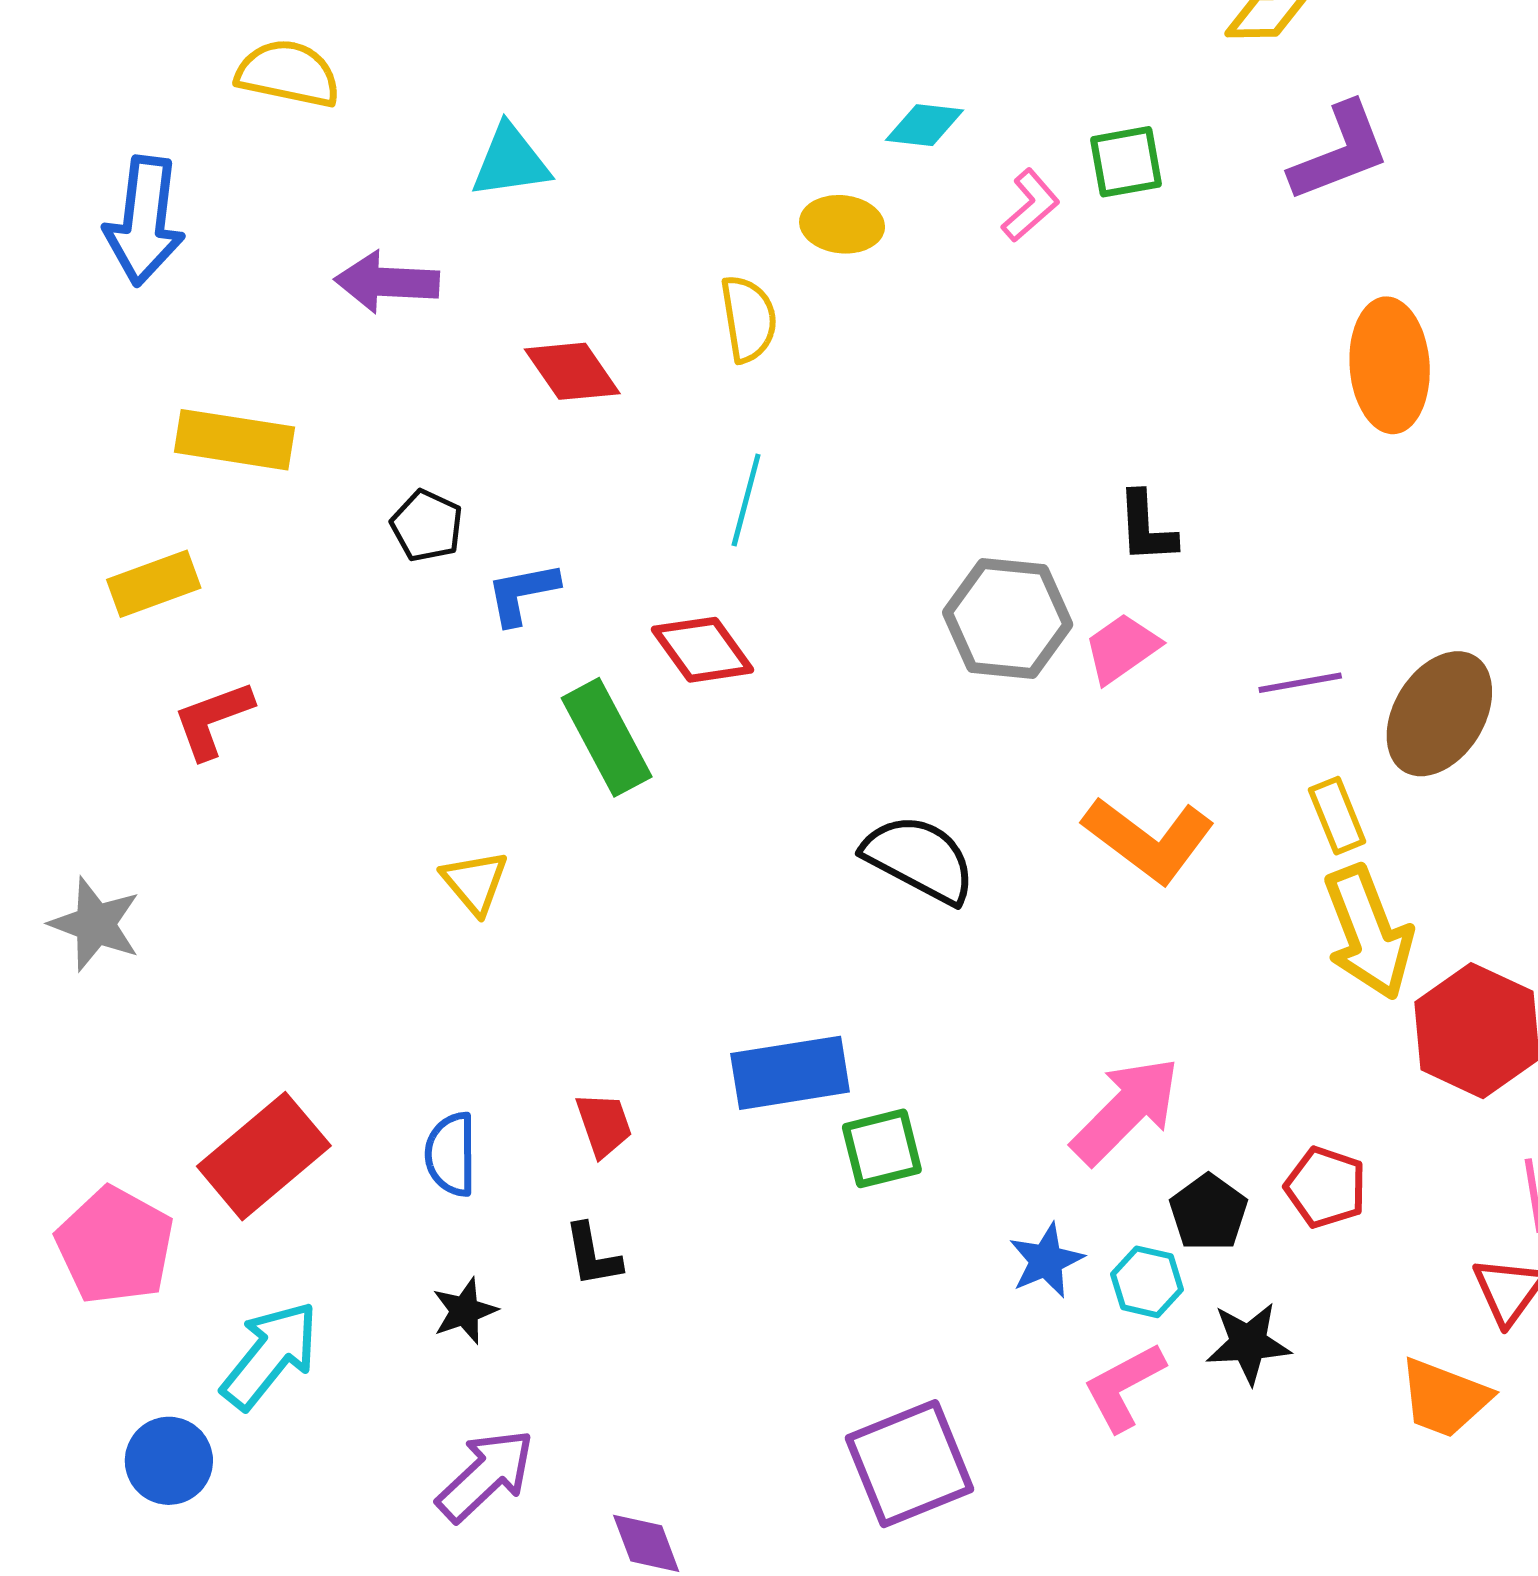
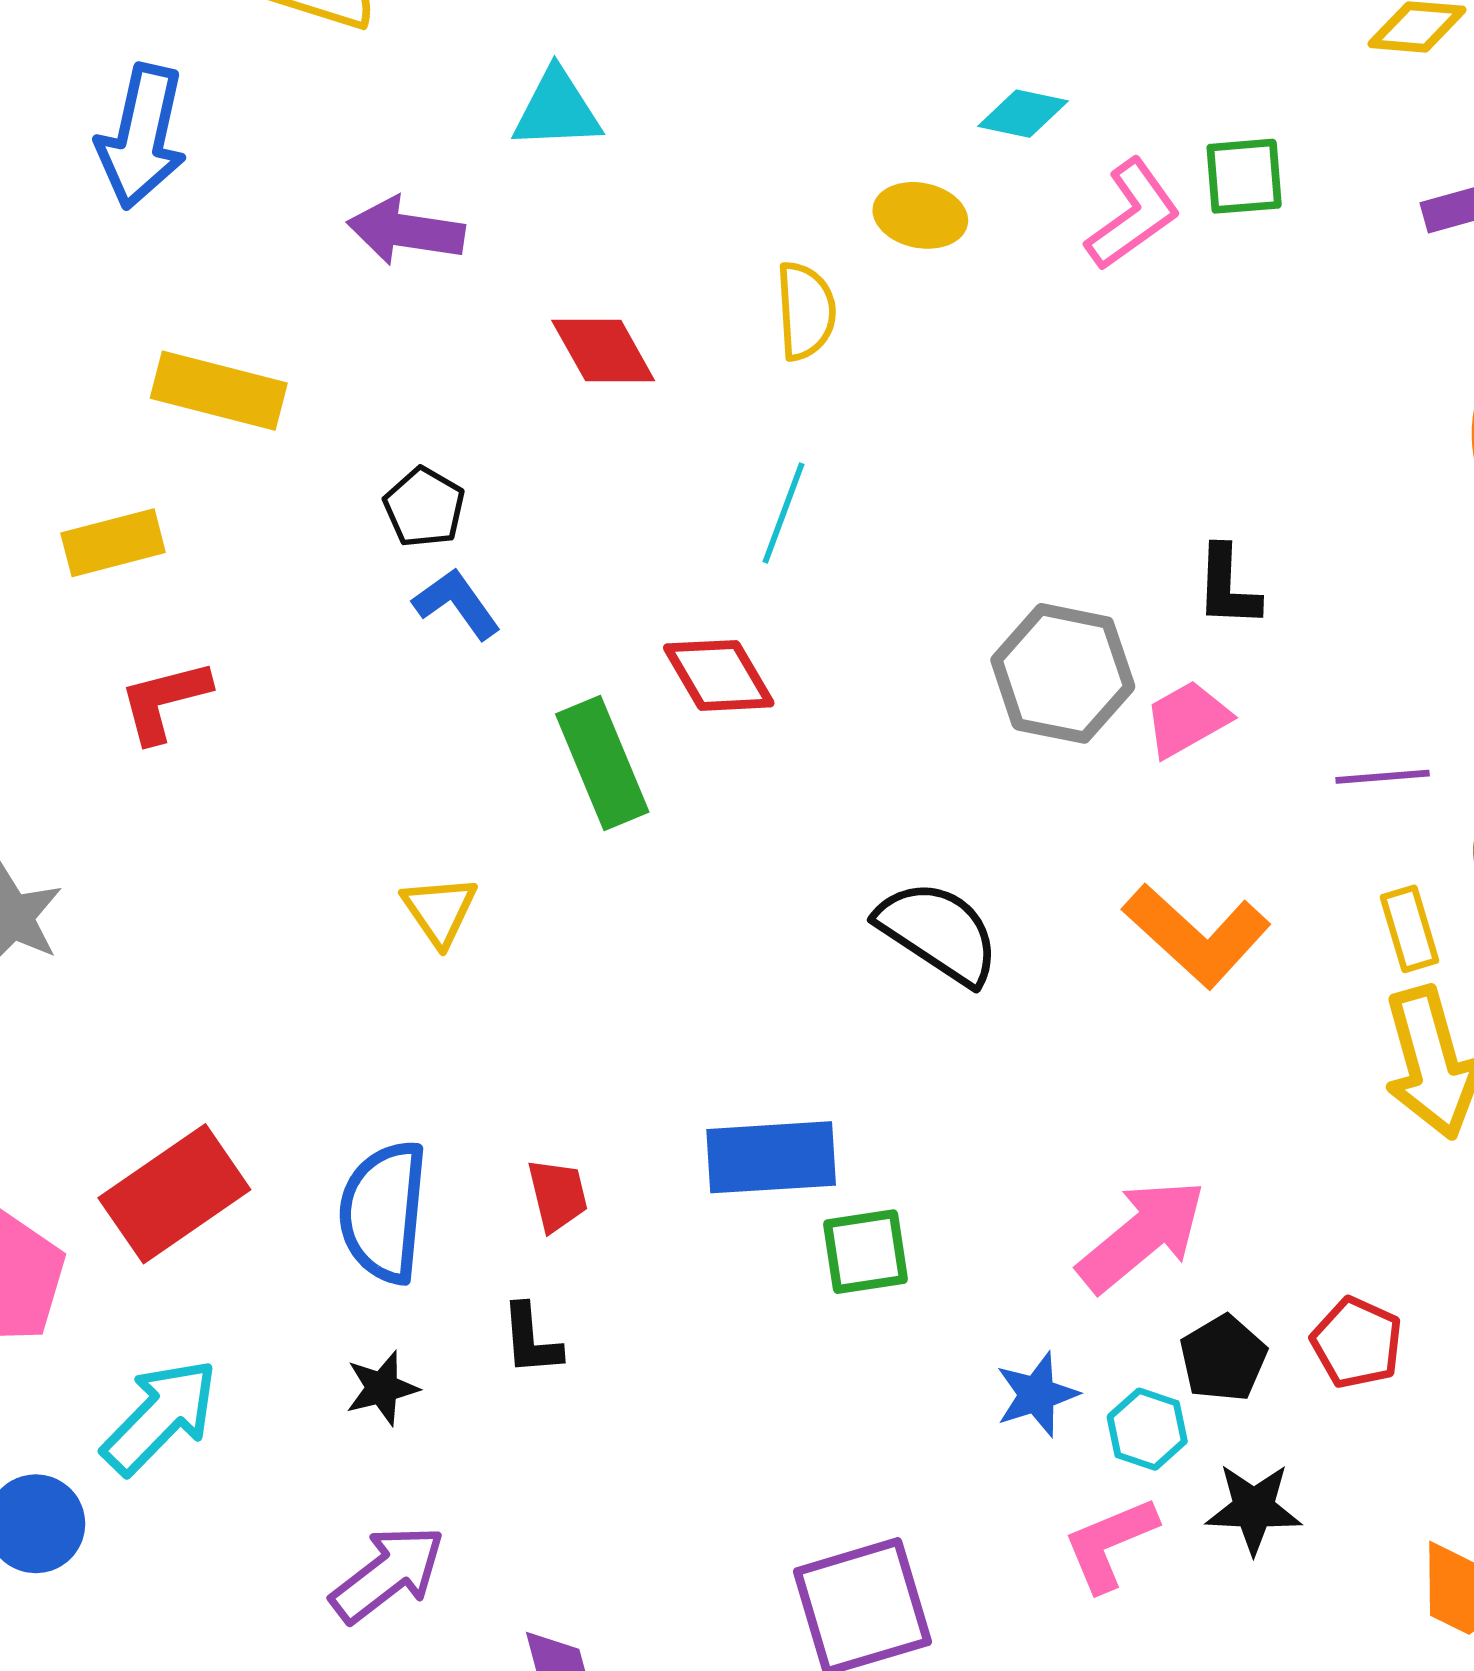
pink L-shape: (1030, 205) -> (1133, 215), size x1.4
blue L-shape: (522, 593) -> (457, 604), moved, turned 60
blue semicircle: (451, 1154) -> (384, 1212), size x1.5

